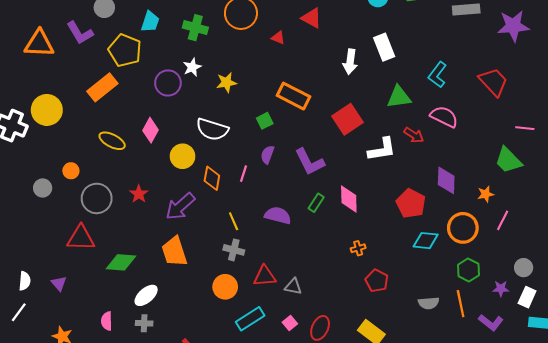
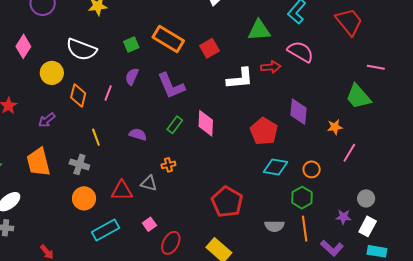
orange rectangle: (294, 96) -> (168, 39), moved
red square: (348, 119) -> (209, 48), size x0.7
red arrow: (414, 135) -> (271, 67), turned -42
purple arrow: (180, 206) -> (47, 120), size x0.6
purple semicircle: (278, 215) -> (138, 134), size x0.7
orange circle: (463, 228) -> (312, 169), moved, size x0.6
orange cross: (358, 248) -> (168, 165), moved
gray cross: (234, 250) -> (79, 164), moved
green hexagon: (468, 270) -> (302, 198), moved
red pentagon: (377, 281) -> (227, 202), size x1.4
gray triangle: (293, 287) -> (149, 183), moved
pink square: (290, 323) -> (149, 224), moved

